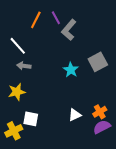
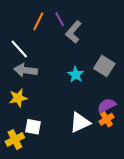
gray square: (98, 62) -> (104, 66), turned -30
gray arrow: (24, 66) -> (26, 70), size x1.5
white triangle: (75, 115) -> (80, 122), size x1.5
purple semicircle: (102, 127) -> (106, 105), moved

